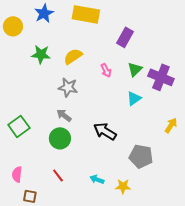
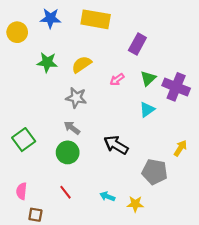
blue star: (44, 13) -> (50, 18), turned 30
pink arrow: (106, 70) -> (117, 79), turned 80
yellow arrow: (171, 125) -> (180, 148), moved

